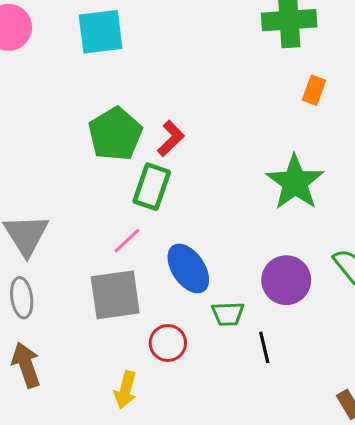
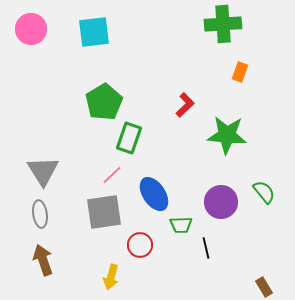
red L-shape: (171, 138) -> (185, 105), moved
green star: (295, 182) -> (227, 135), turned -30

